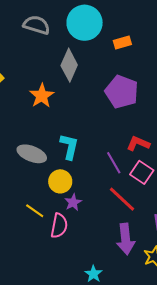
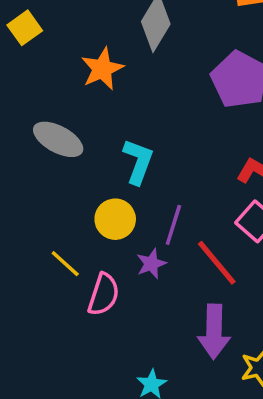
gray ellipse: (32, 154) -> (58, 139), moved
purple line: (114, 163) -> (173, 225), moved, turned 40
purple star: (73, 202) -> (151, 264), moved

